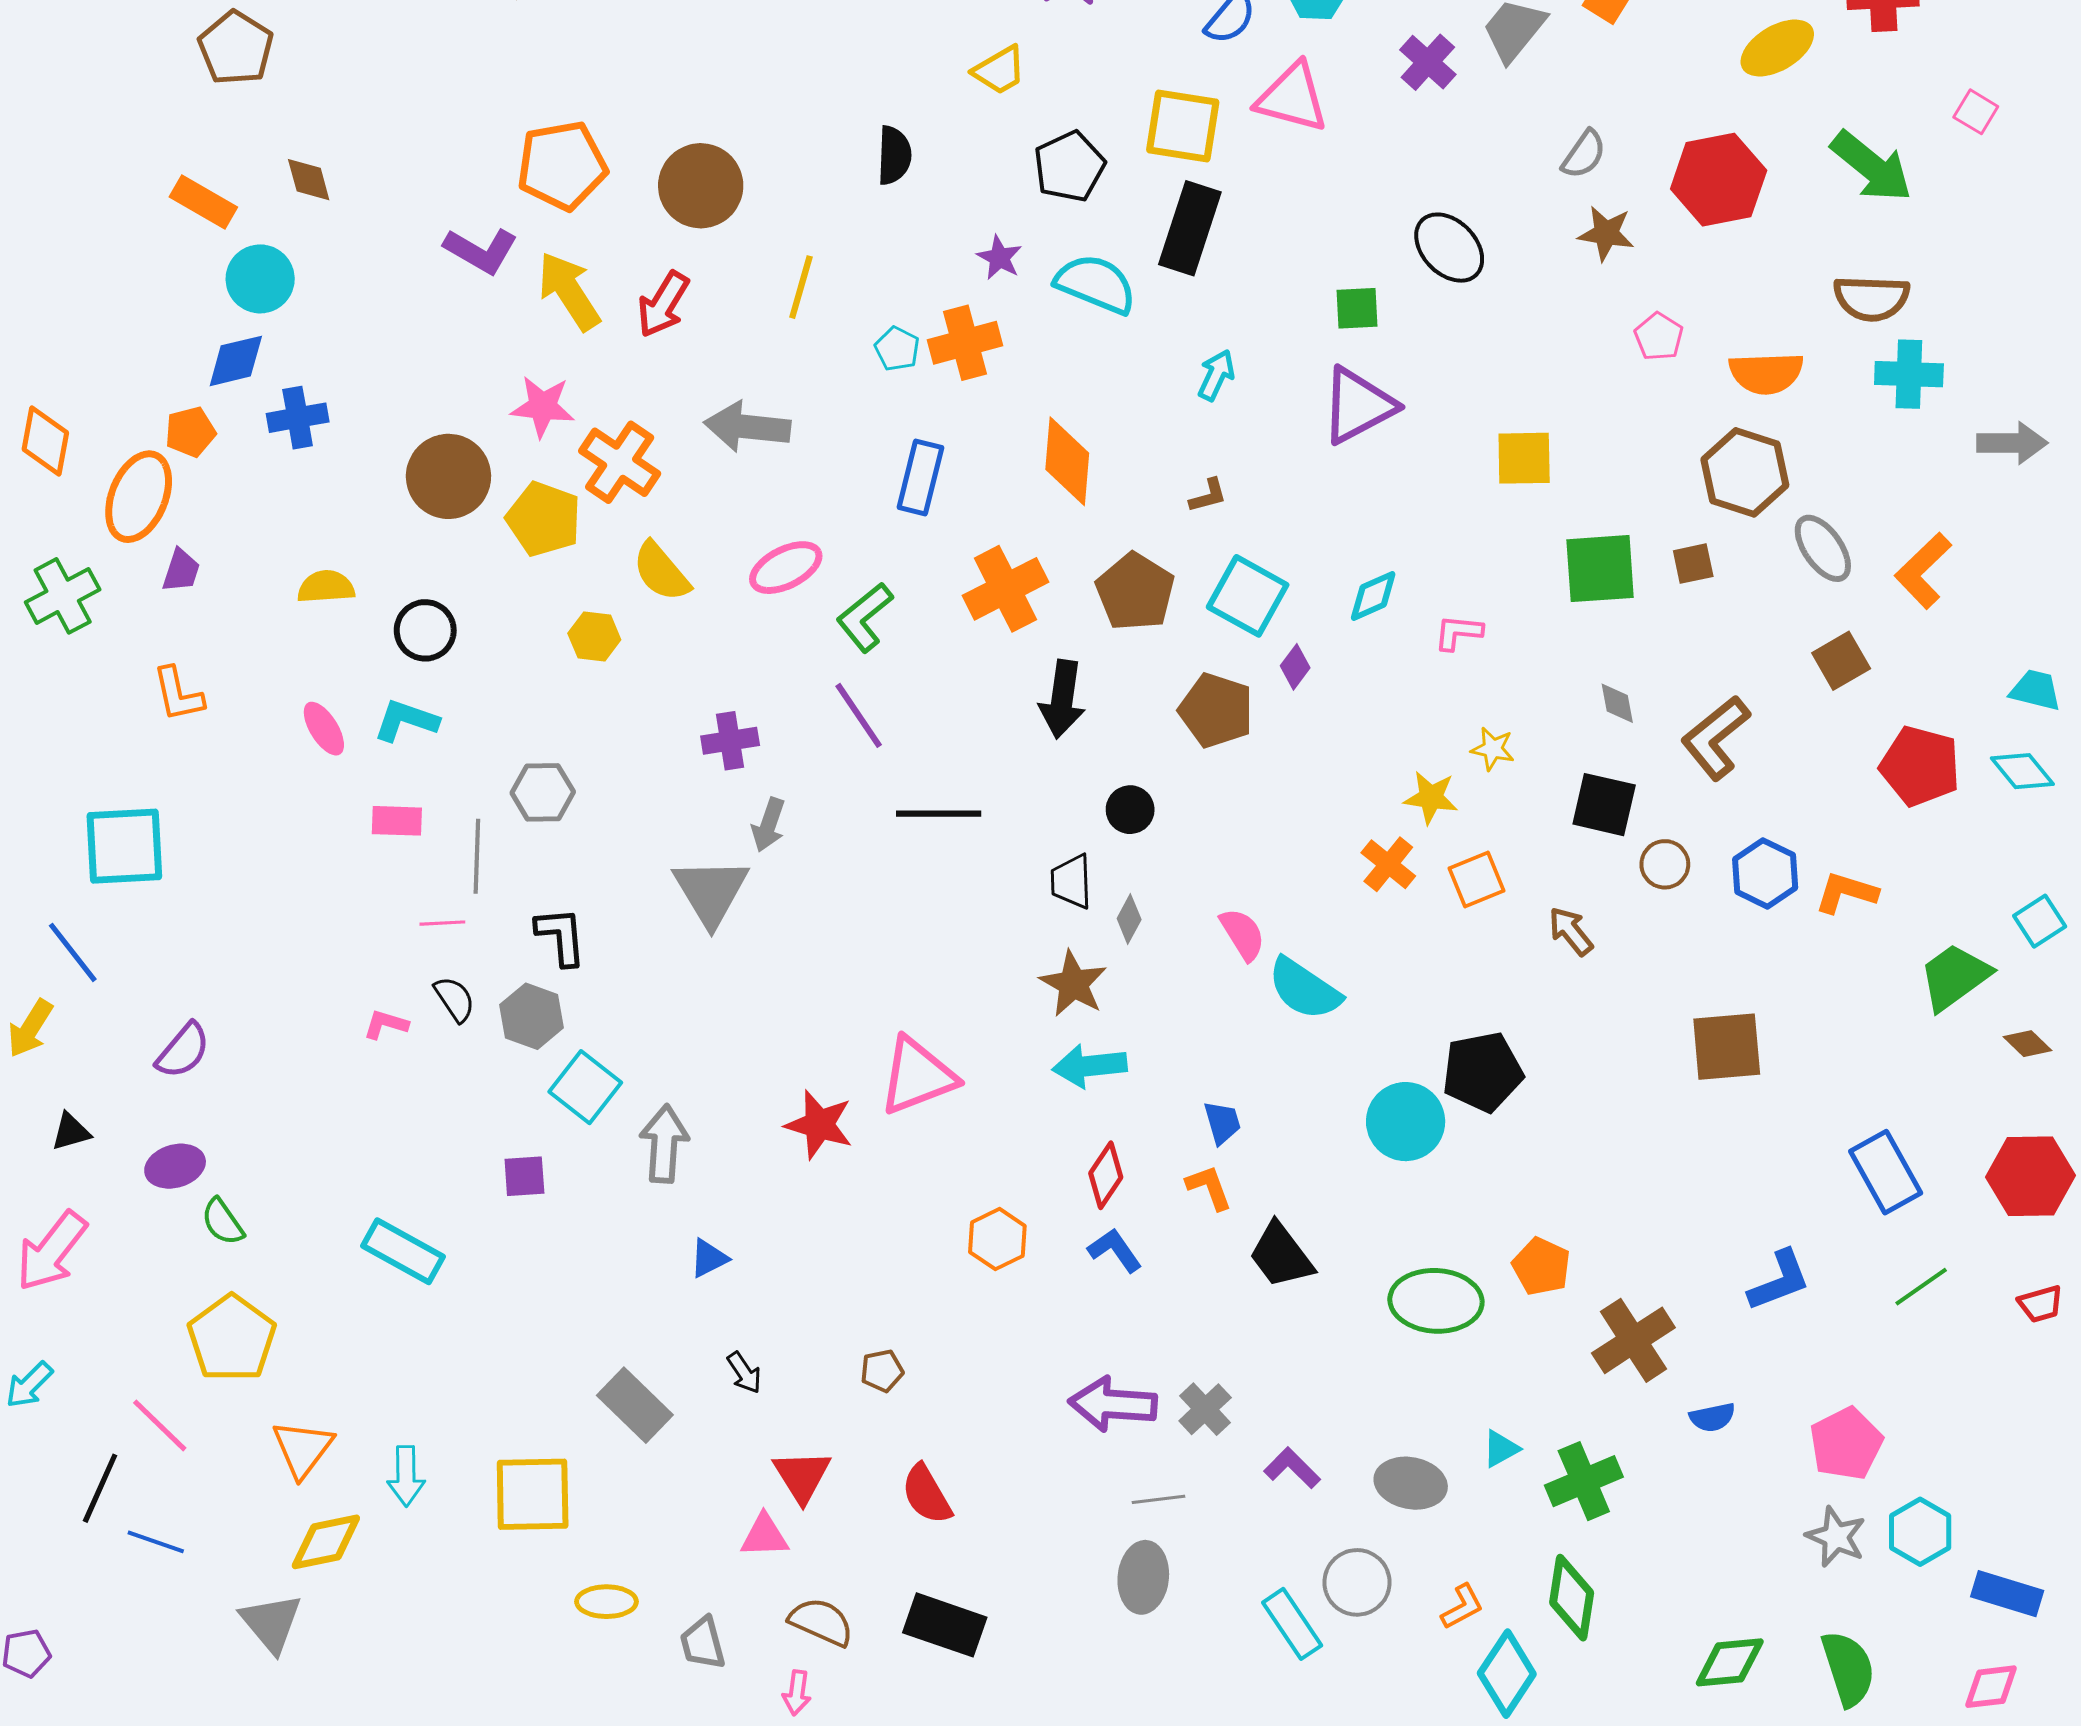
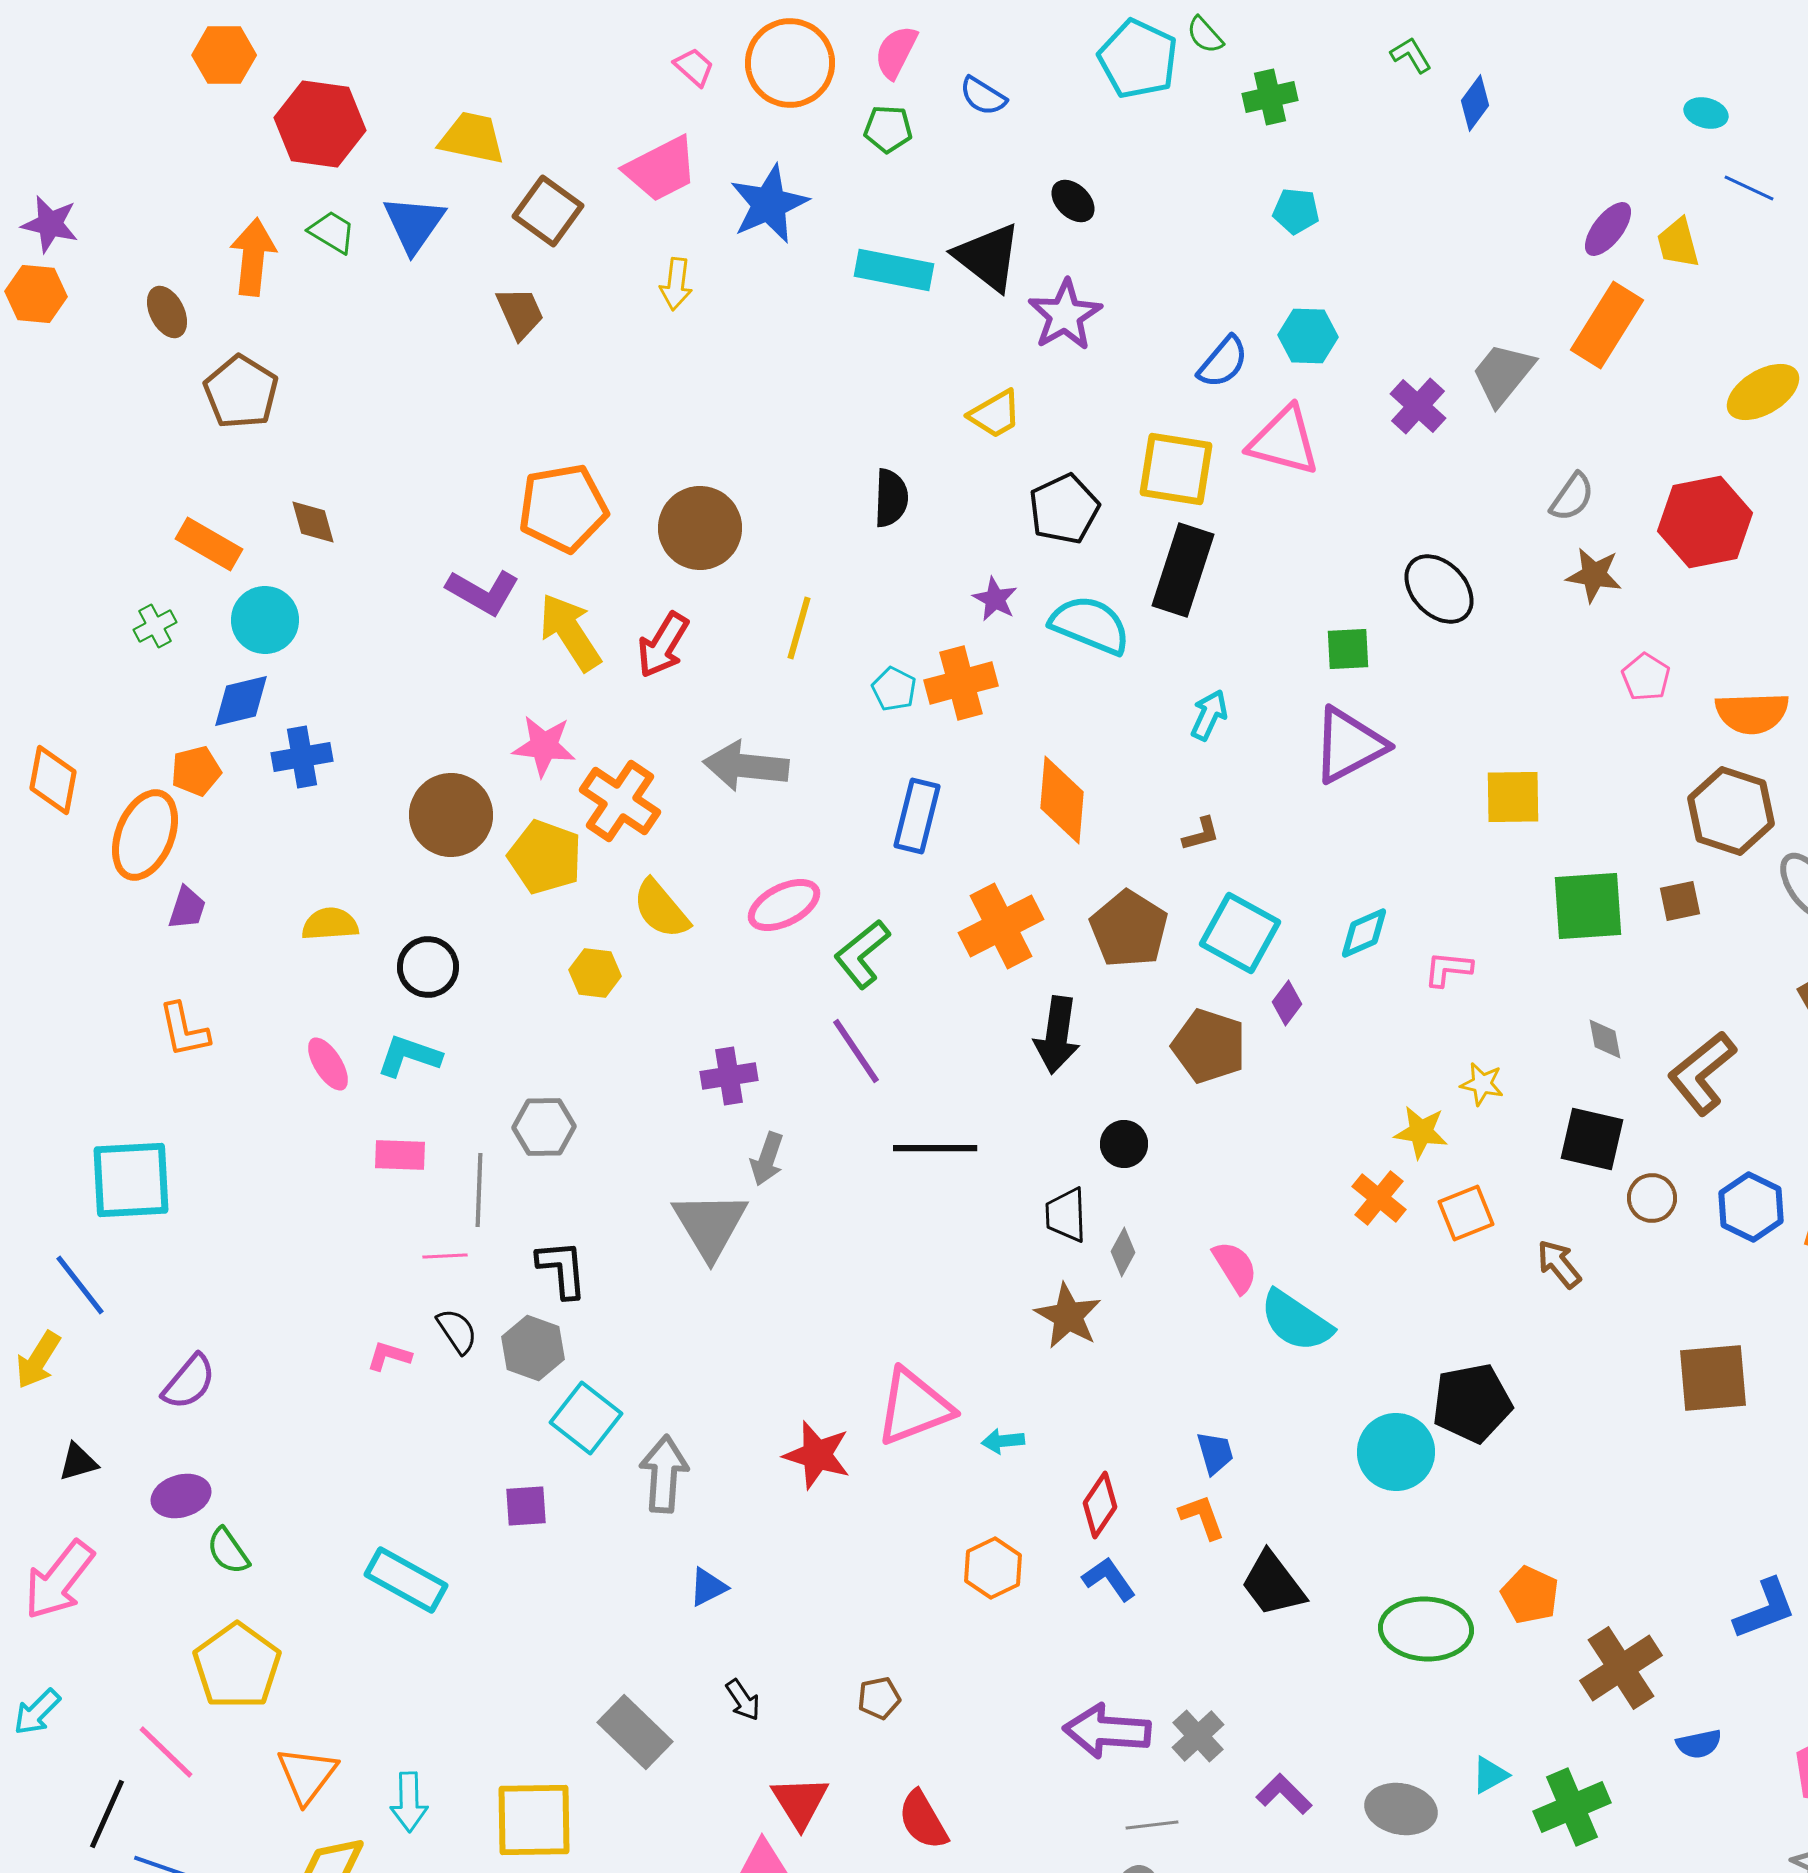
green cross: (63, 596) -> (155, 626), moved, size x0.6
cyan arrow: (1090, 1066) -> (1003, 1441), moved, size x0.6

